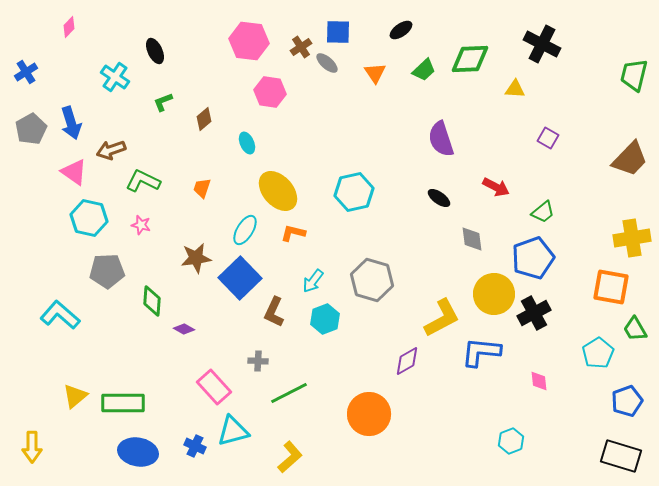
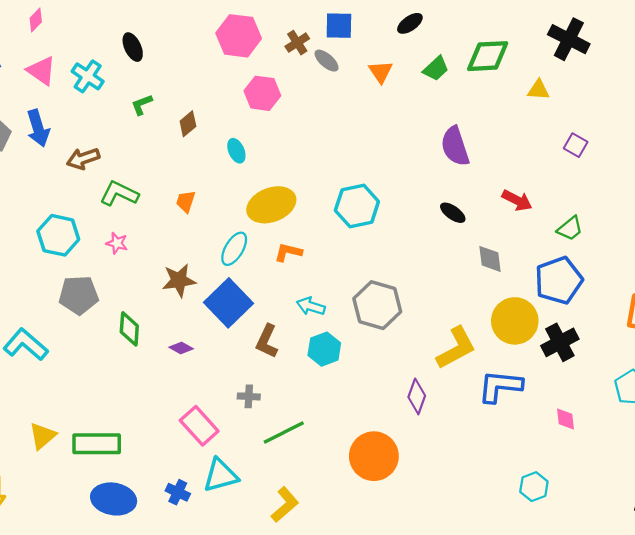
pink triangle: (74, 172) -> (41, 71), moved
yellow ellipse: (278, 191) -> (271, 205), turned -69
cyan arrow: (313, 281) -> (311, 306), turned 70
purple diamond: (184, 329) -> (181, 348), moved
purple diamond: (407, 361) -> (417, 396), turned -40

